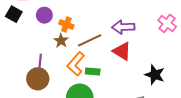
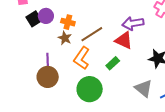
black square: (14, 14) -> (34, 19), moved, turned 35
purple arrow: (123, 27) -> (133, 23), moved
green rectangle: (93, 72) -> (113, 63), moved, turned -40

